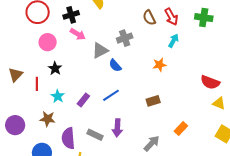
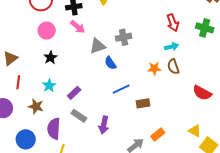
brown semicircle: (149, 18) -> (173, 67), moved
cyan arrow: (173, 41) -> (172, 47), turned 40
red line: (37, 84) -> (18, 82), moved
blue line: (111, 95) -> (121, 89), moved
yellow triangle: (219, 103) -> (195, 131), moved
orange rectangle: (181, 128) -> (158, 134), moved
gray rectangle: (95, 135) -> (79, 116), moved

